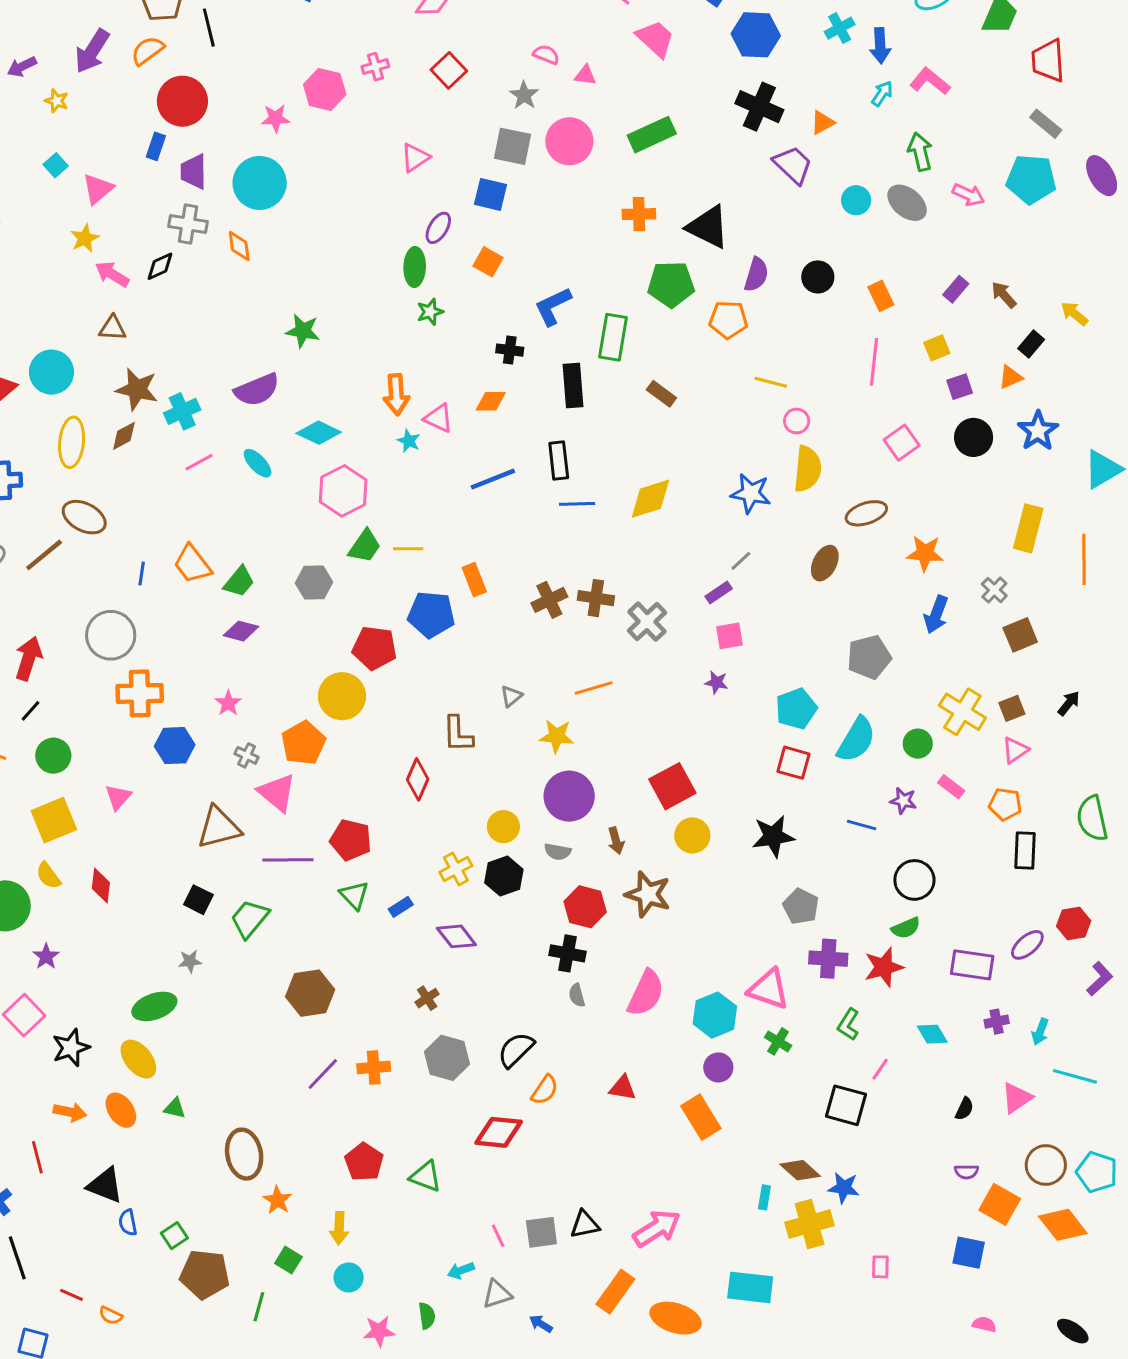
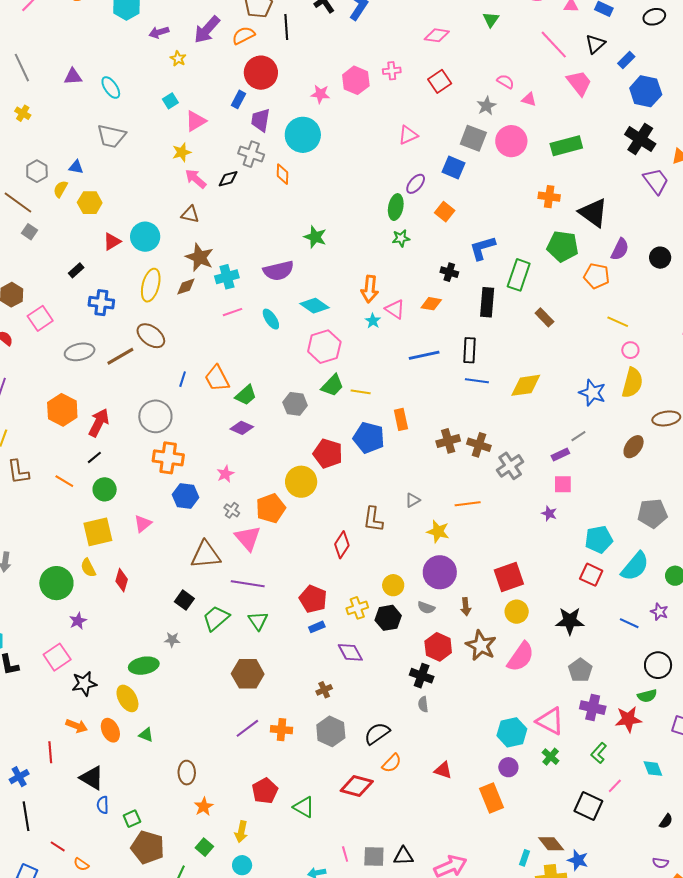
red pentagon: (351, 840) -> (313, 599), moved
green triangle: (354, 895) -> (258, 621), moved
pink semicircle: (646, 993) -> (521, 657), moved
brown ellipse: (244, 1154) -> (187, 773), size x0.7

